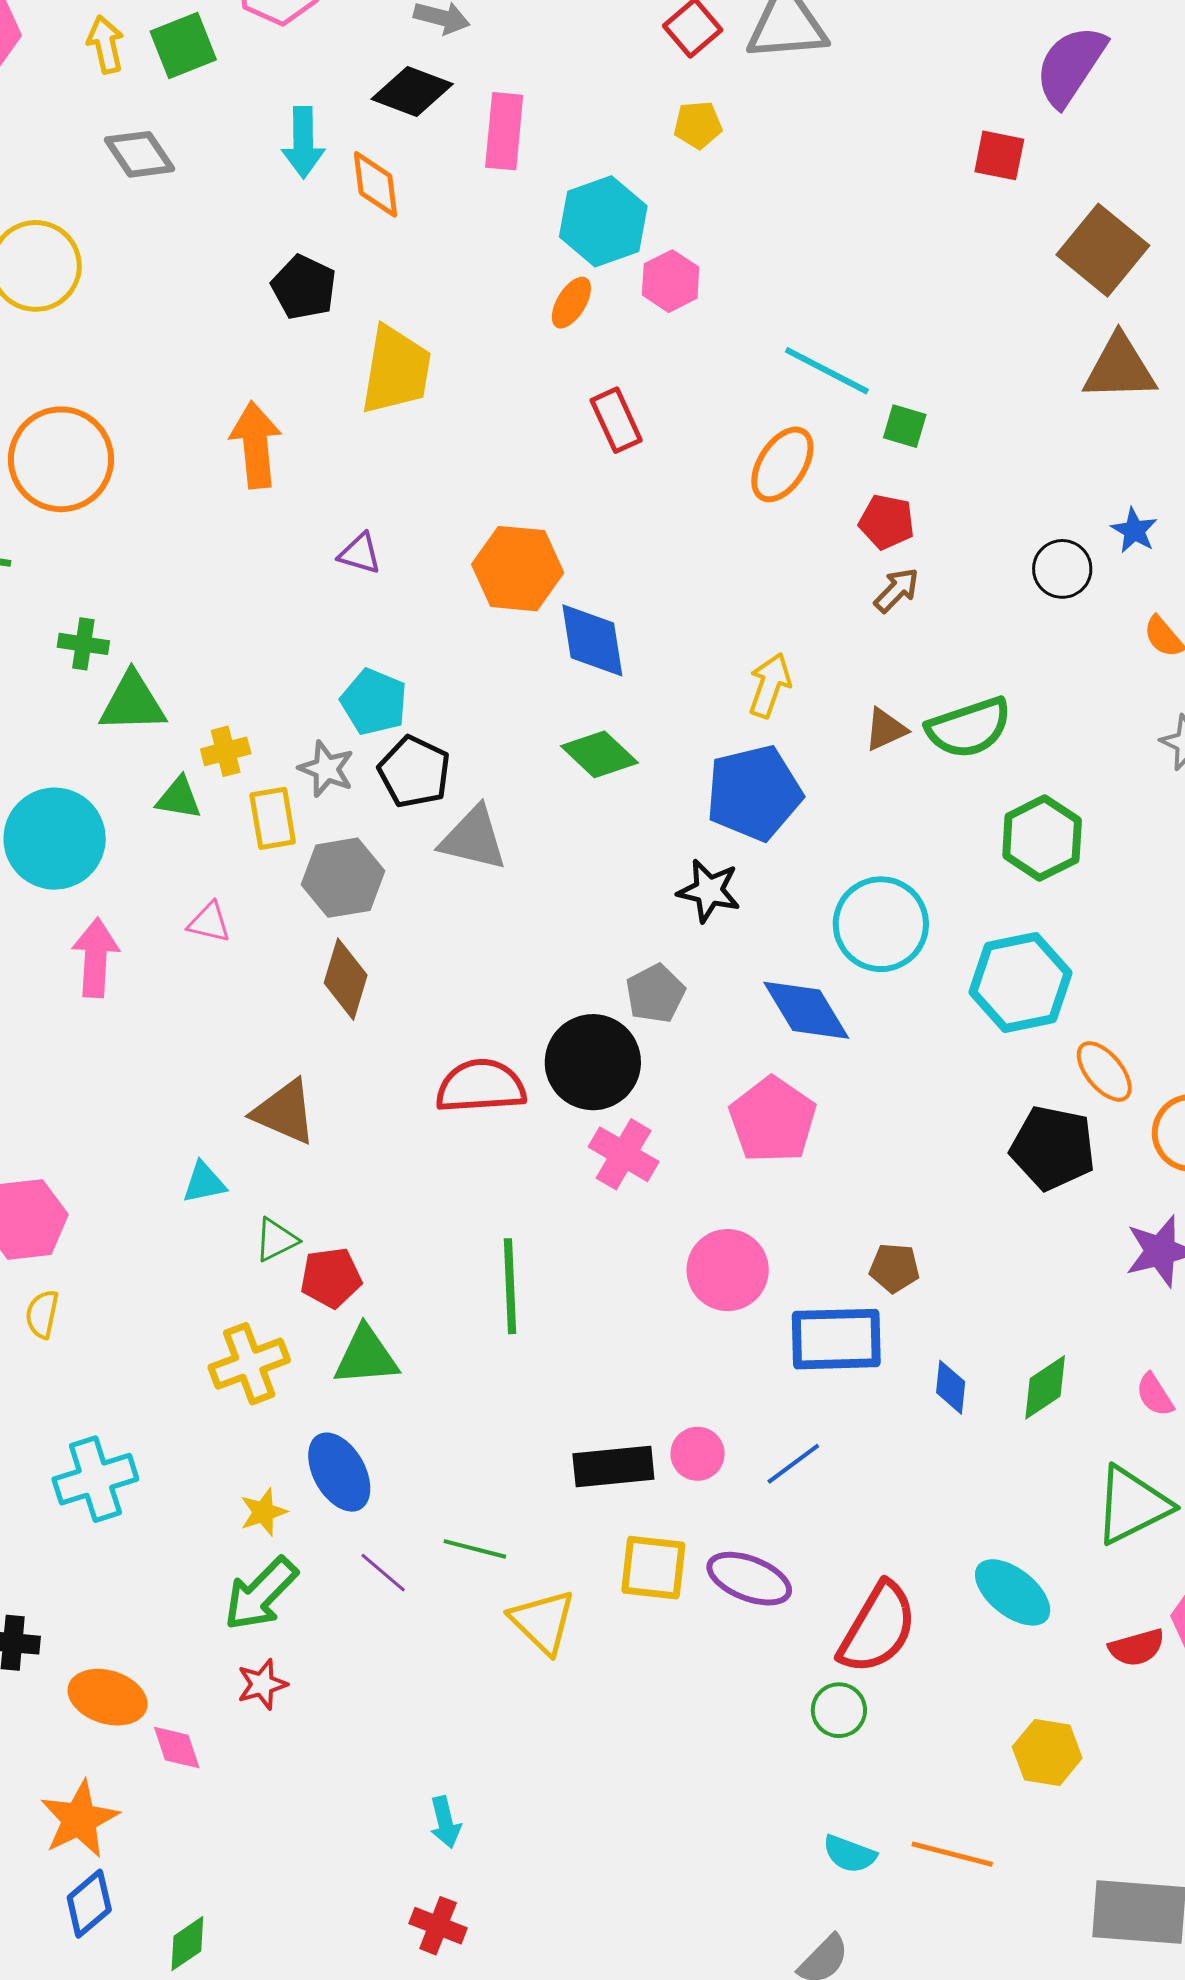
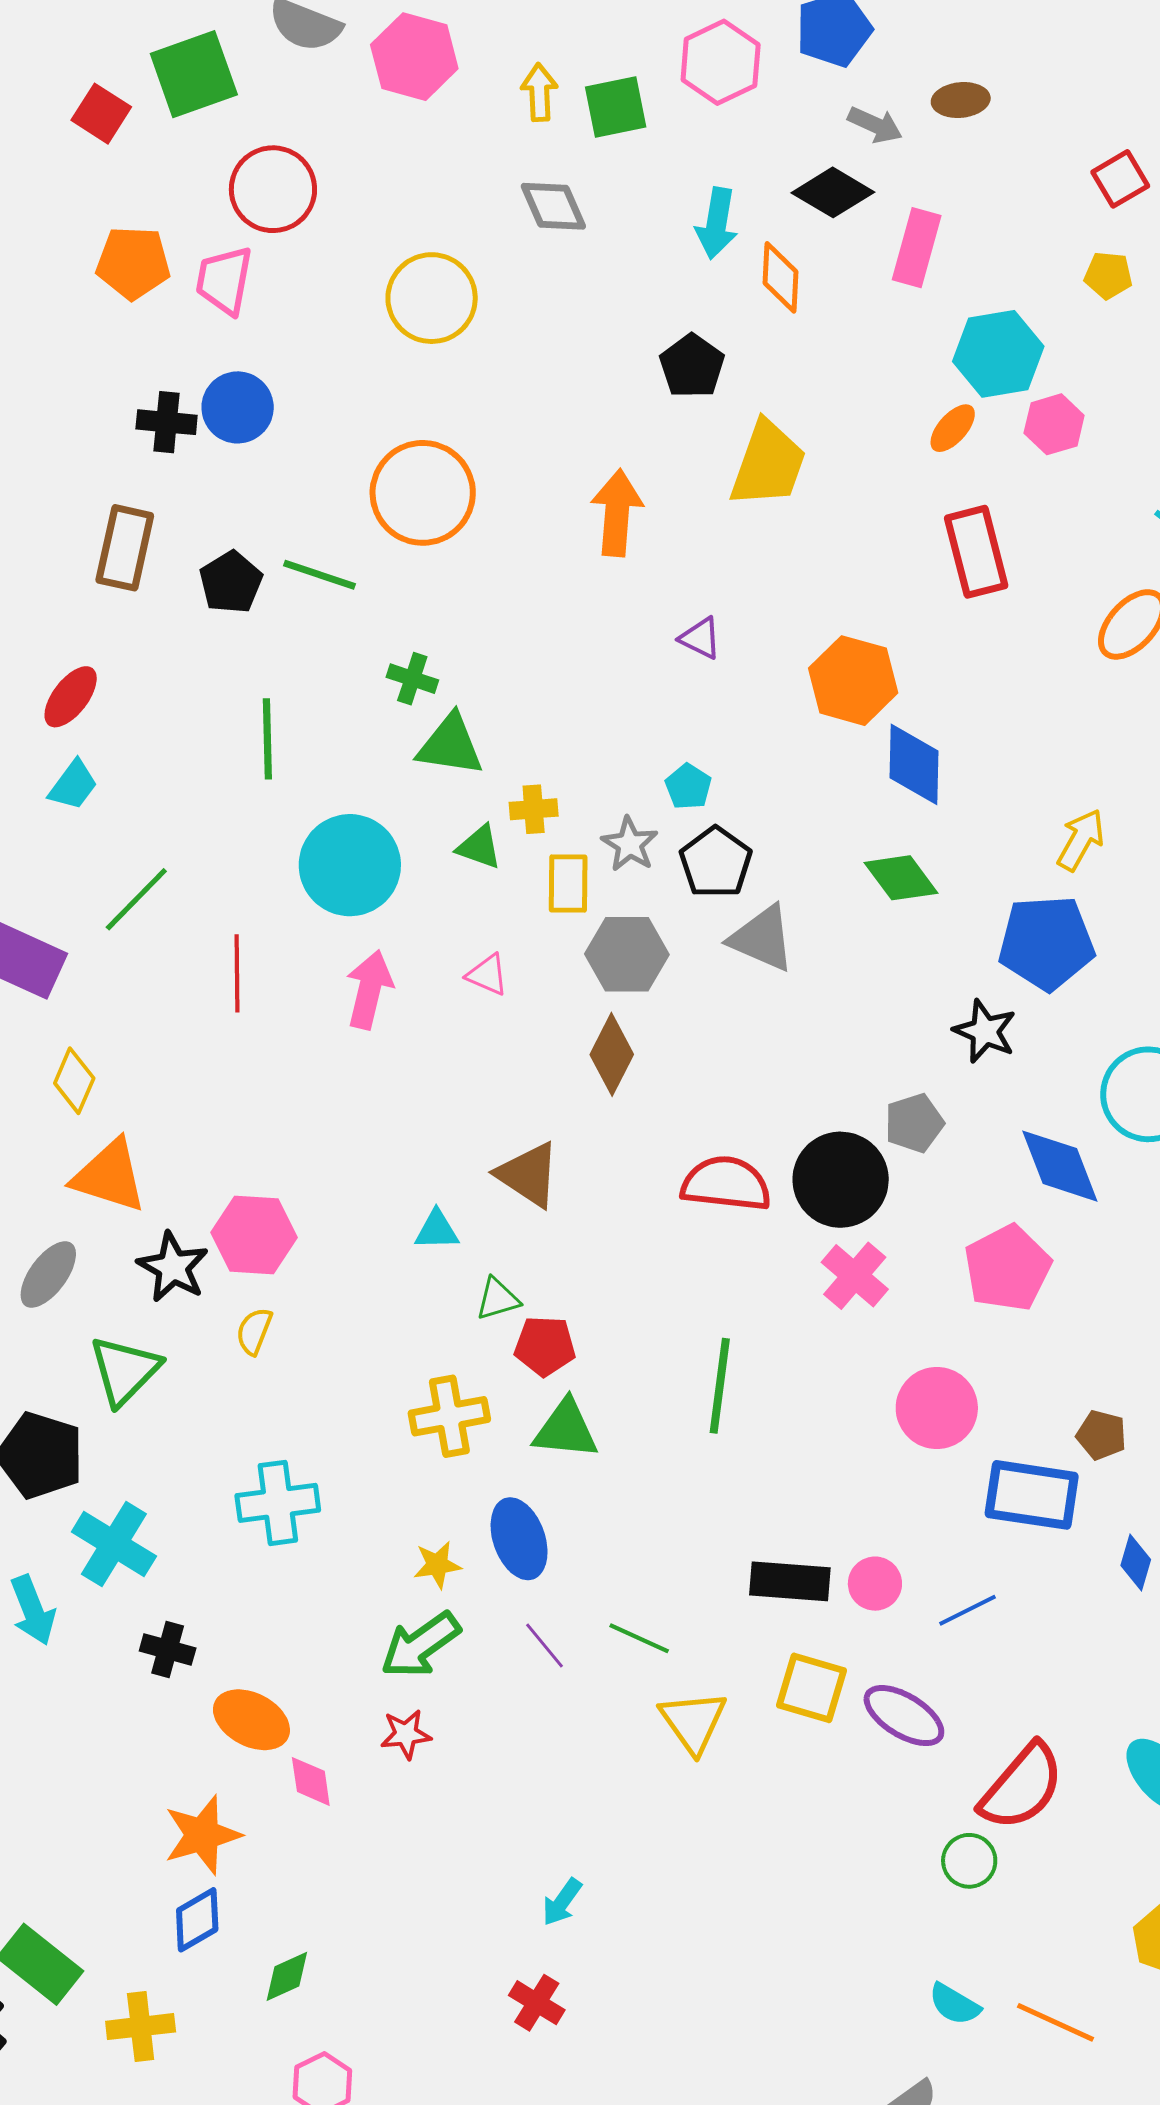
red rectangle: (616, 420) -> (976, 552), size x1.4
cyan pentagon: (374, 702) -> (688, 787), size x0.7
cyan arrow: (445, 1822) -> (562, 1902), turned 39

